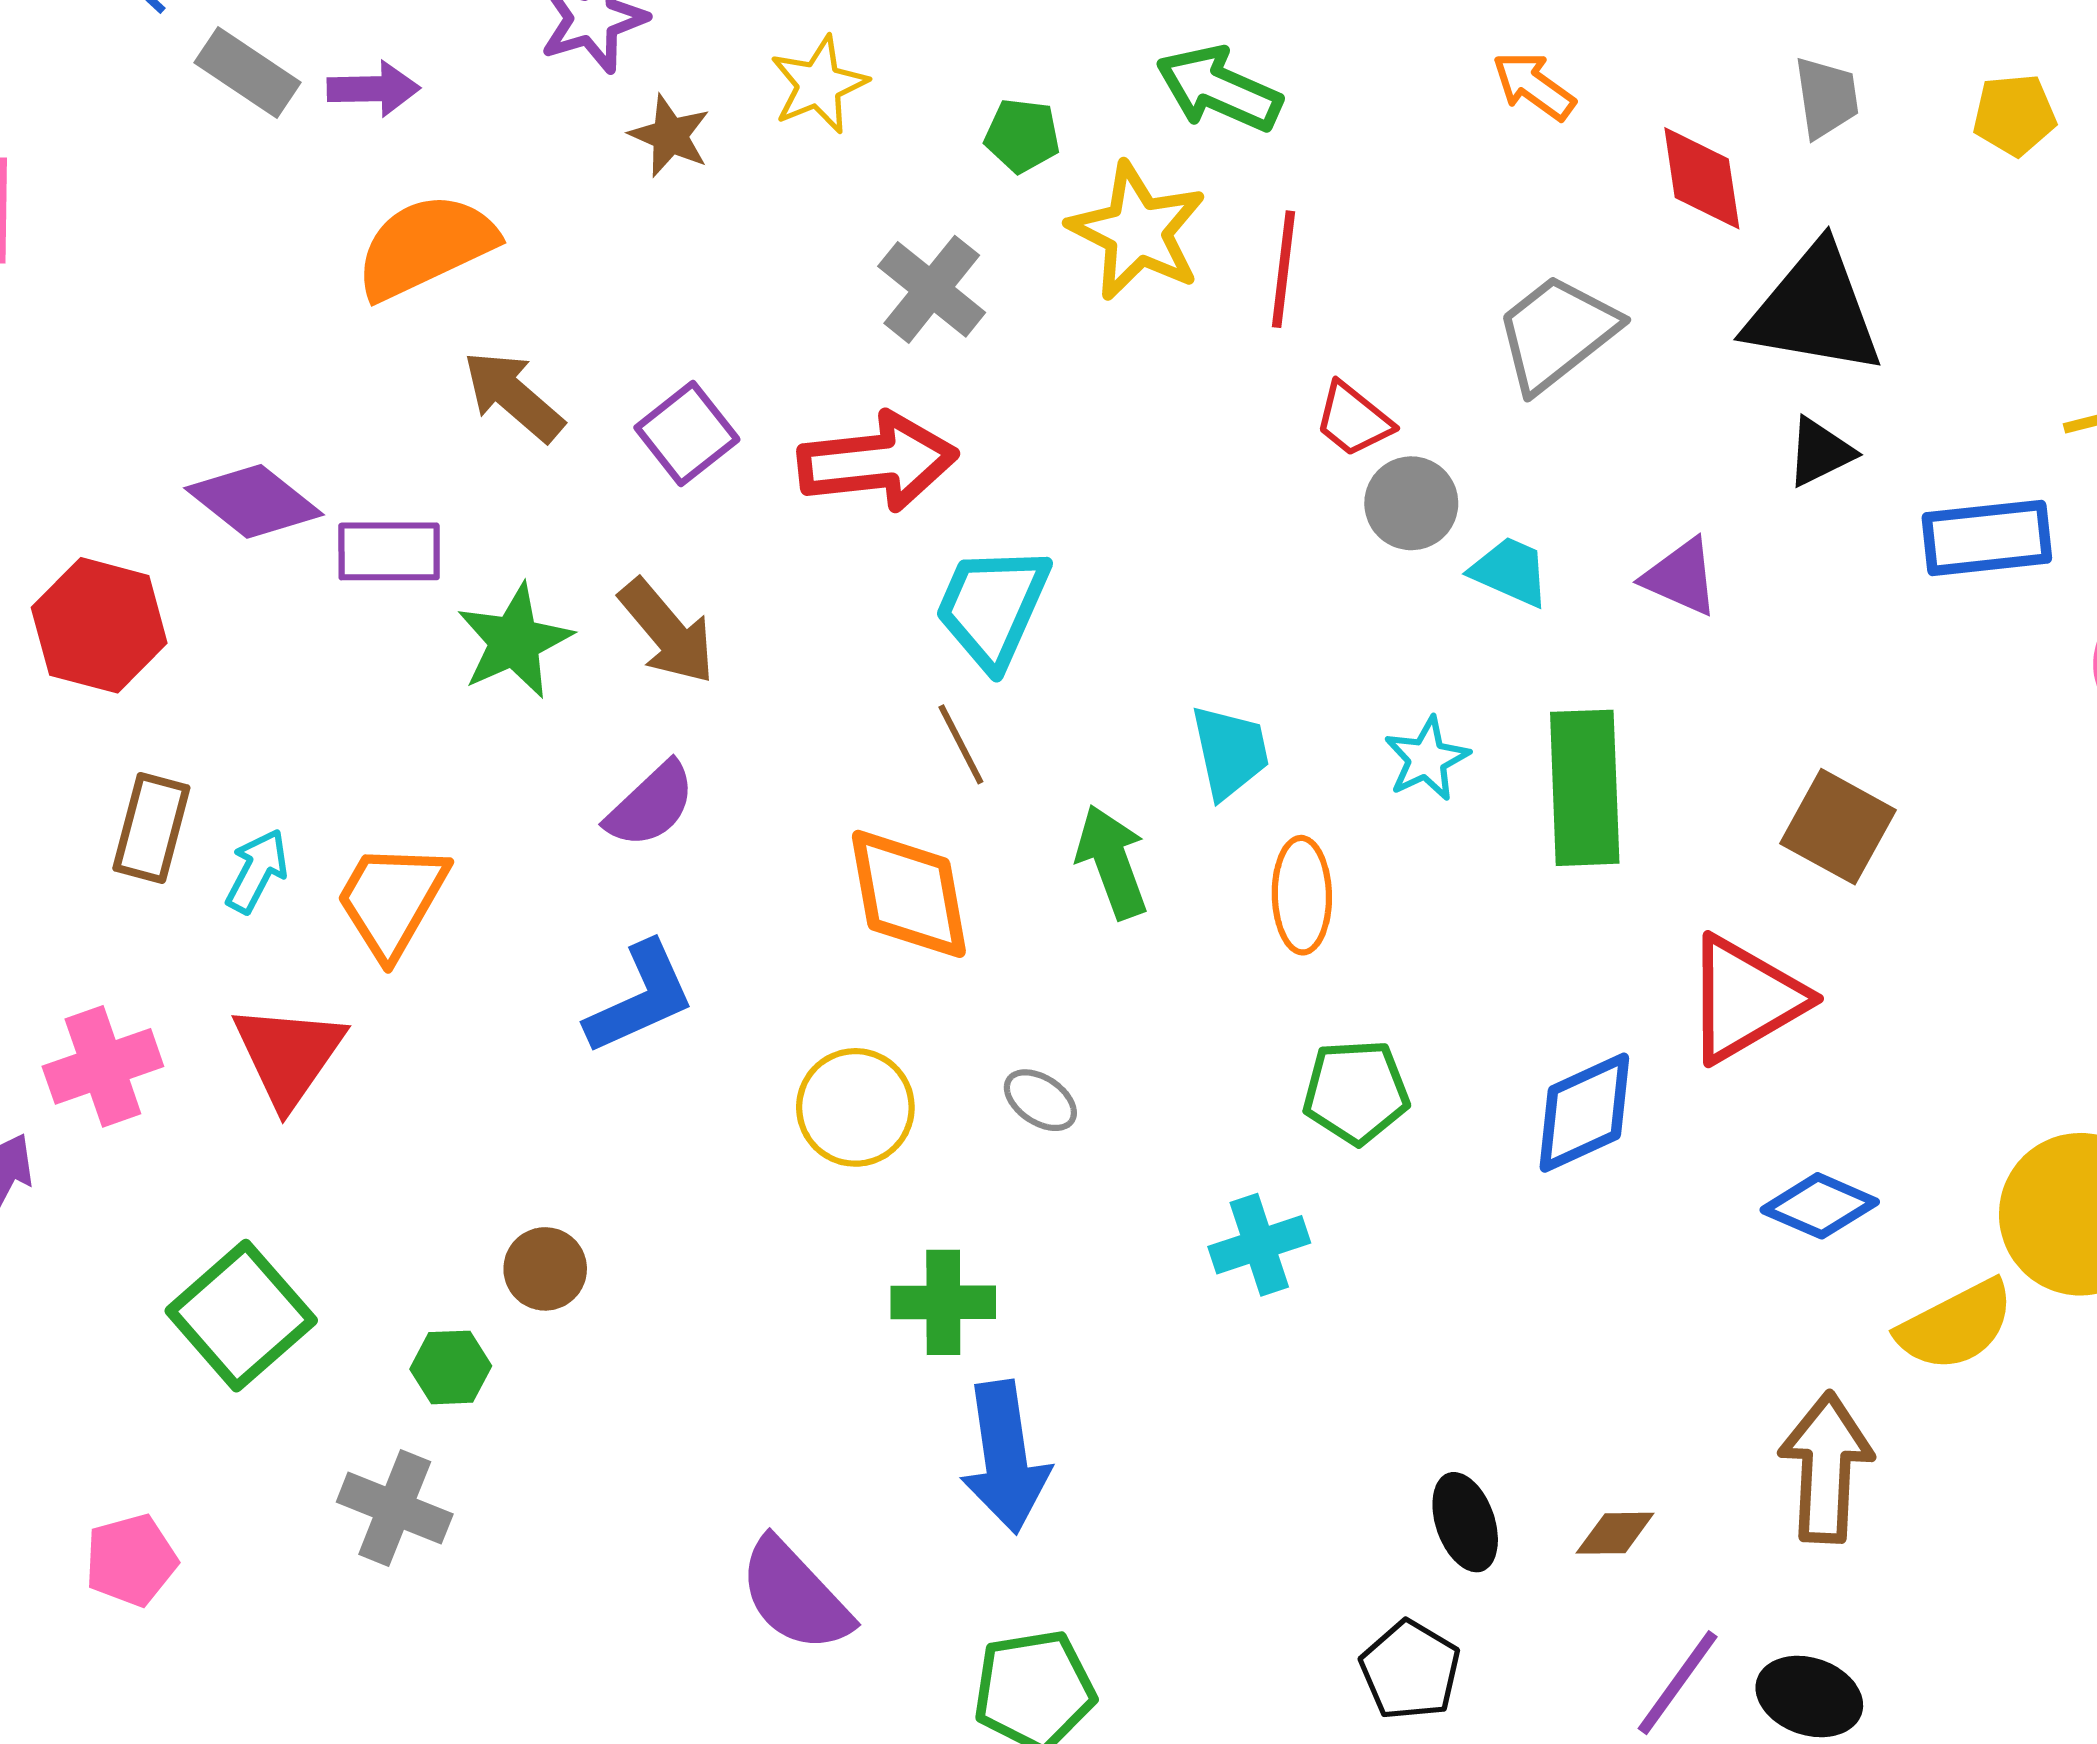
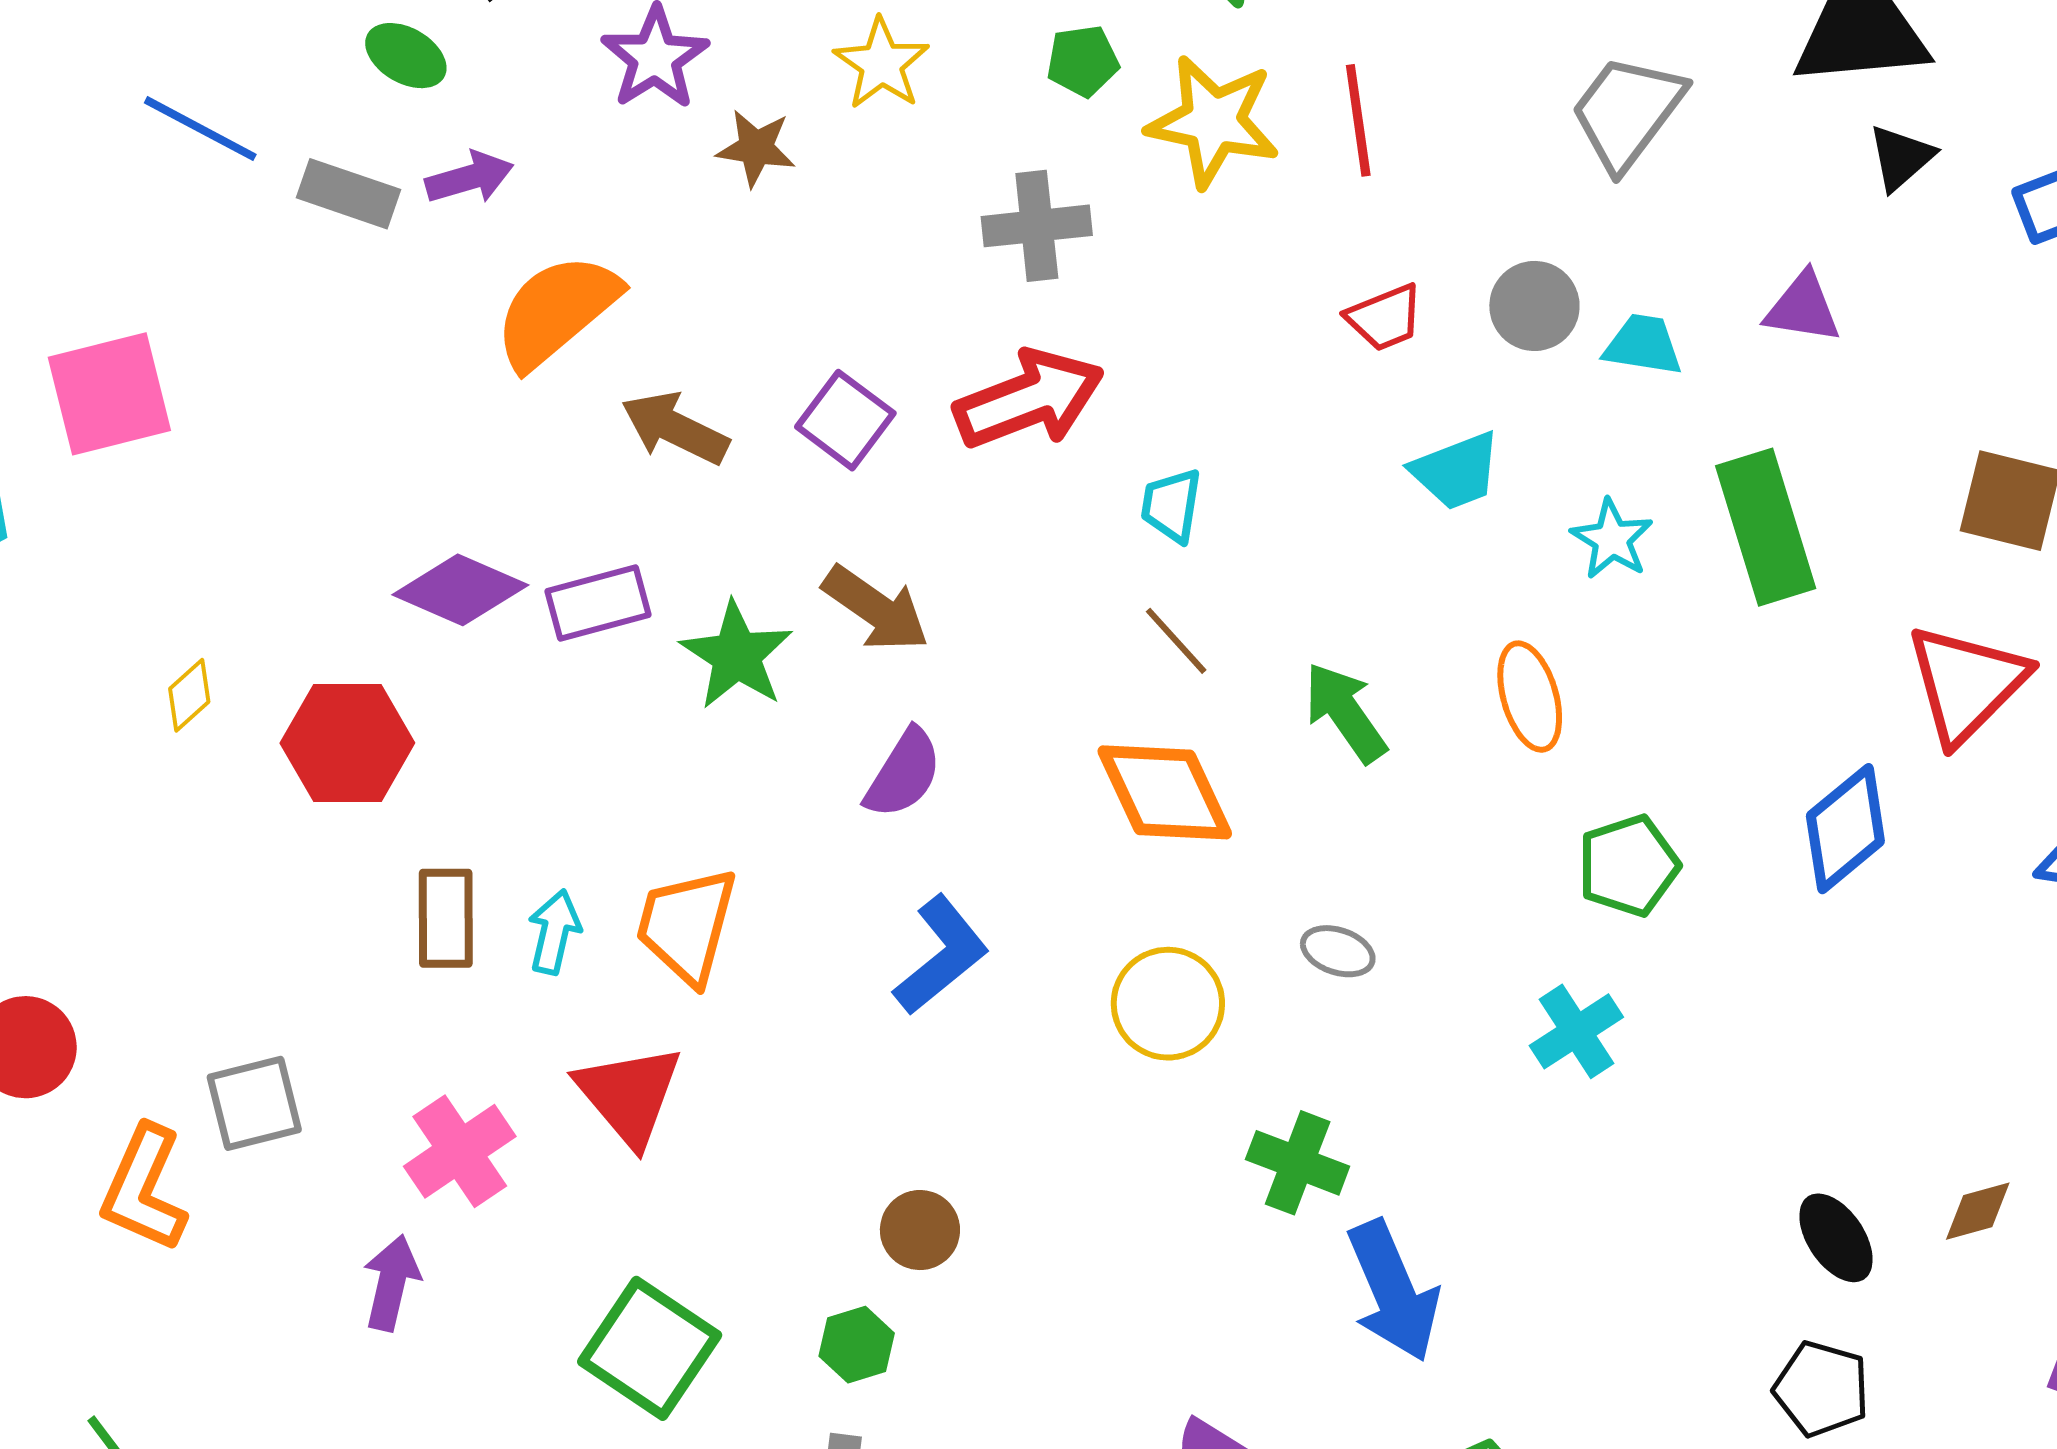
gray cross: (932, 289) -> (1037, 226), turned -30
red trapezoid: (1353, 420) -> (1385, 318), moved, turned -46
cyan trapezoid: (992, 607) -> (1171, 505), size x0.6
cyan trapezoid: (1230, 752) -> (1456, 471), moved, turned 96
green cross: (943, 1302) -> (1298, 1163), turned 36

